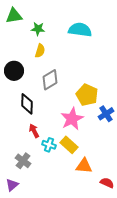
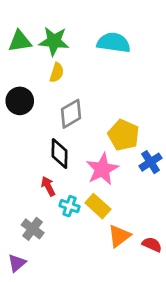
green triangle: (14, 16) -> (20, 41), moved
green star: (38, 29) -> (54, 41), size x1.5
black diamond: (27, 104) -> (60, 154), moved
orange triangle: (84, 166) -> (119, 236), turned -42
red semicircle: (107, 183) -> (152, 244), moved

